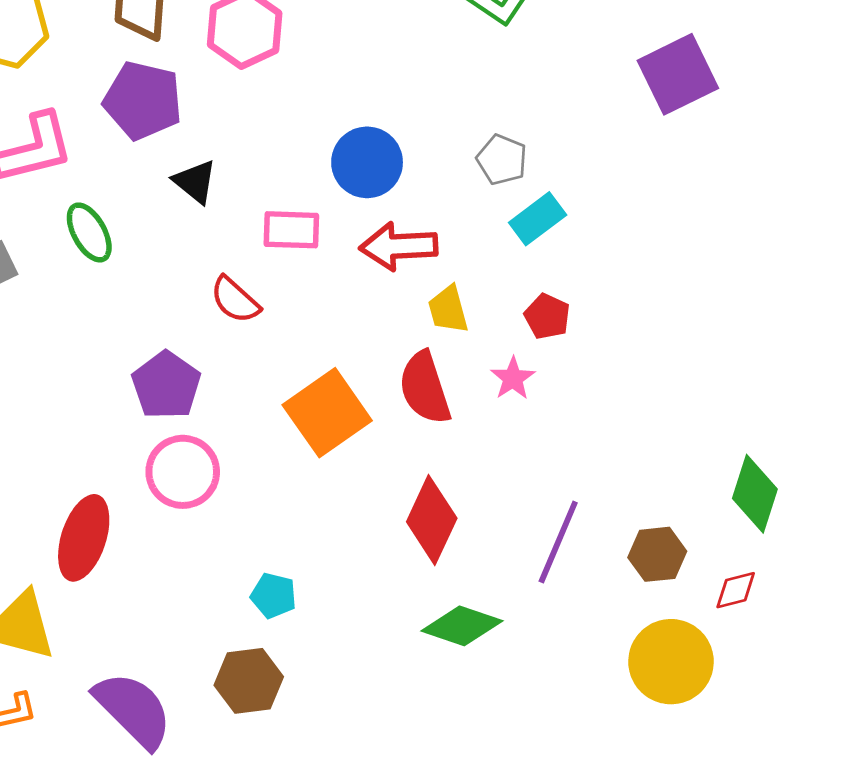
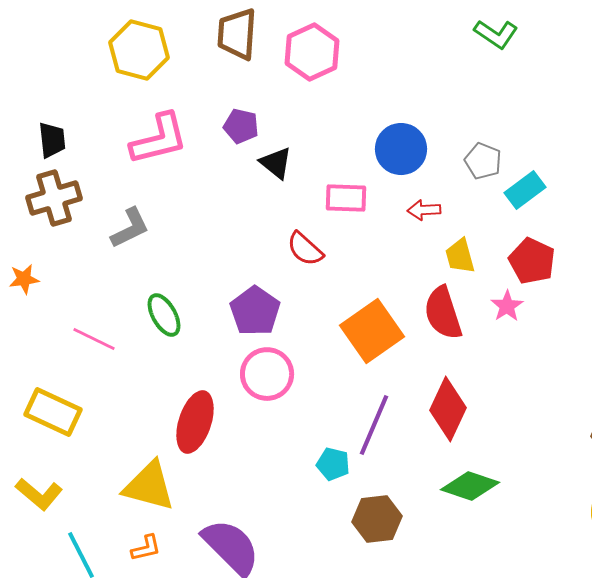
purple pentagon: (143, 100) -> (241, 126), moved, size x0.6
gray pentagon: (502, 160) -> (483, 161), moved
green ellipse: (89, 233) -> (164, 315), moved
red arrow: (399, 246) -> (424, 210), size x0.6
red pentagon: (547, 316) -> (532, 261), size x1.4
purple line: (558, 542) -> (374, 425), moved
brown hexagon: (249, 681) -> (377, 519), moved

